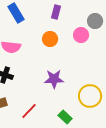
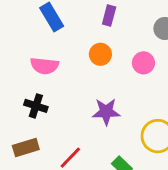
pink circle: (81, 35) -> (143, 63), moved

